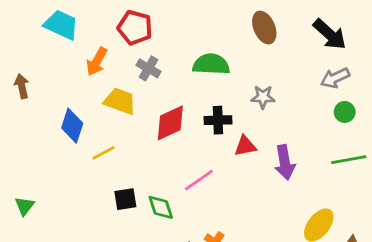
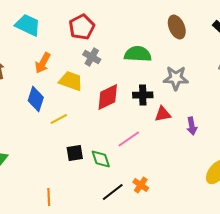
red pentagon: (135, 28) -> (82, 27), turned 30
orange arrow: (97, 62) -> (43, 63), moved
gray star: (263, 97) -> (176, 78), size x1.4
purple arrow: (285, 162) -> (192, 126), size x0.7

